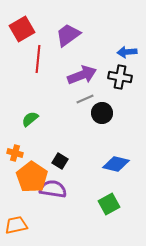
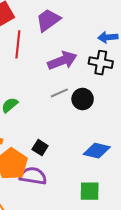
gray line: (85, 99) -> (59, 93), moved
green square: (109, 204) -> (90, 191), turned 30

